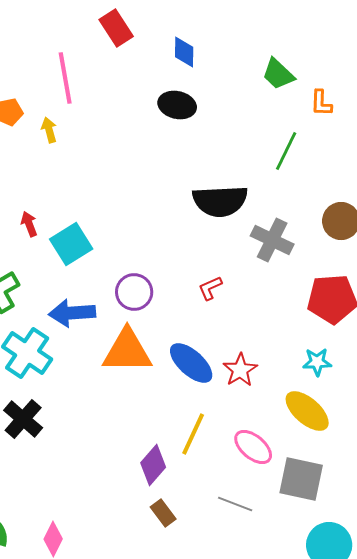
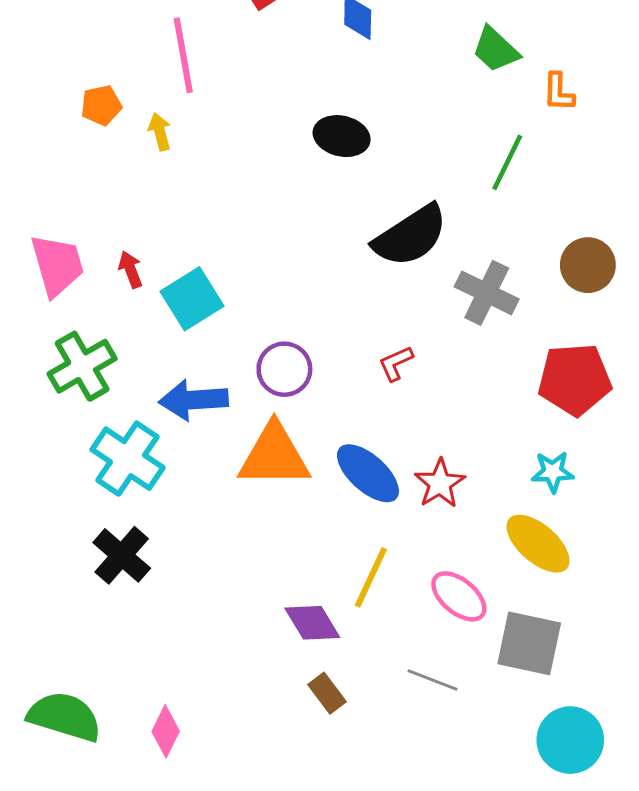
black ellipse: (177, 105) -> (342, 136), moved
black semicircle: (220, 201) -> (410, 236), turned -30
purple diamond: (153, 465) -> (312, 623), turned -72

